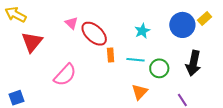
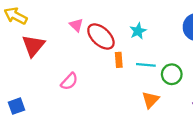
cyan star: (142, 31) -> (138, 31), moved
pink semicircle: (65, 75) -> (69, 81), size x0.7

